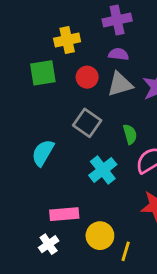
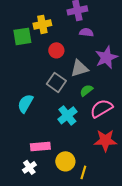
purple semicircle: (119, 54) -> (86, 32), moved
green square: (43, 73) -> (22, 36), moved
gray triangle: (120, 84) -> (79, 68), moved
green semicircle: (130, 134) -> (86, 90), turned -112

